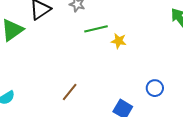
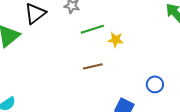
brown line: (70, 92) -> (93, 66), moved, turned 42

